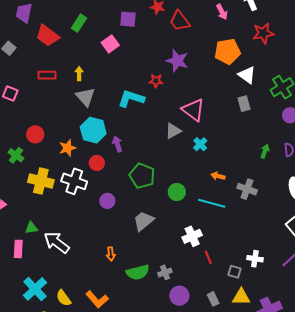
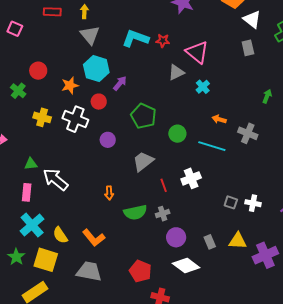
red star: (156, 81) -> (163, 41), moved
purple arrow: (117, 144) -> (120, 83), turned 56
yellow cross: (41, 181) -> (42, 117), size x0.7
pink rectangle: (18, 249) -> (27, 192), moved
red line: (208, 257) -> (164, 185), moved
gray square: (235, 272) -> (231, 202), moved

